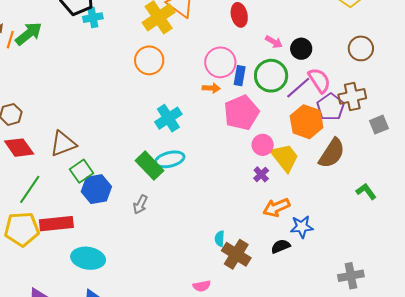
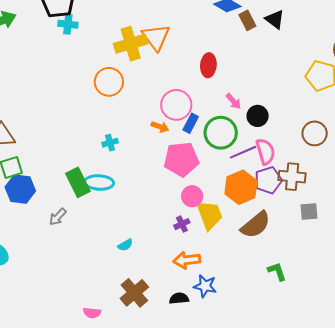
cyan cross: (168, 118) -> (110, 143), size x0.6
cyan semicircle: (220, 239) -> (125, 245), moved, turned -140

